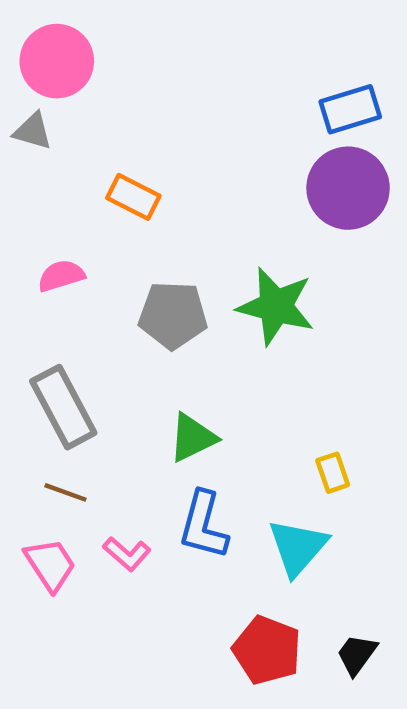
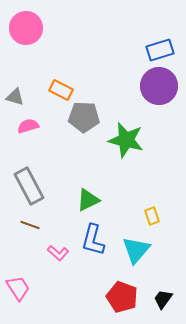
gray triangle: (33, 131) -> (15, 97), moved
gray pentagon: (173, 315) -> (84, 117), moved
pink trapezoid: (50, 565) -> (18, 288), moved

